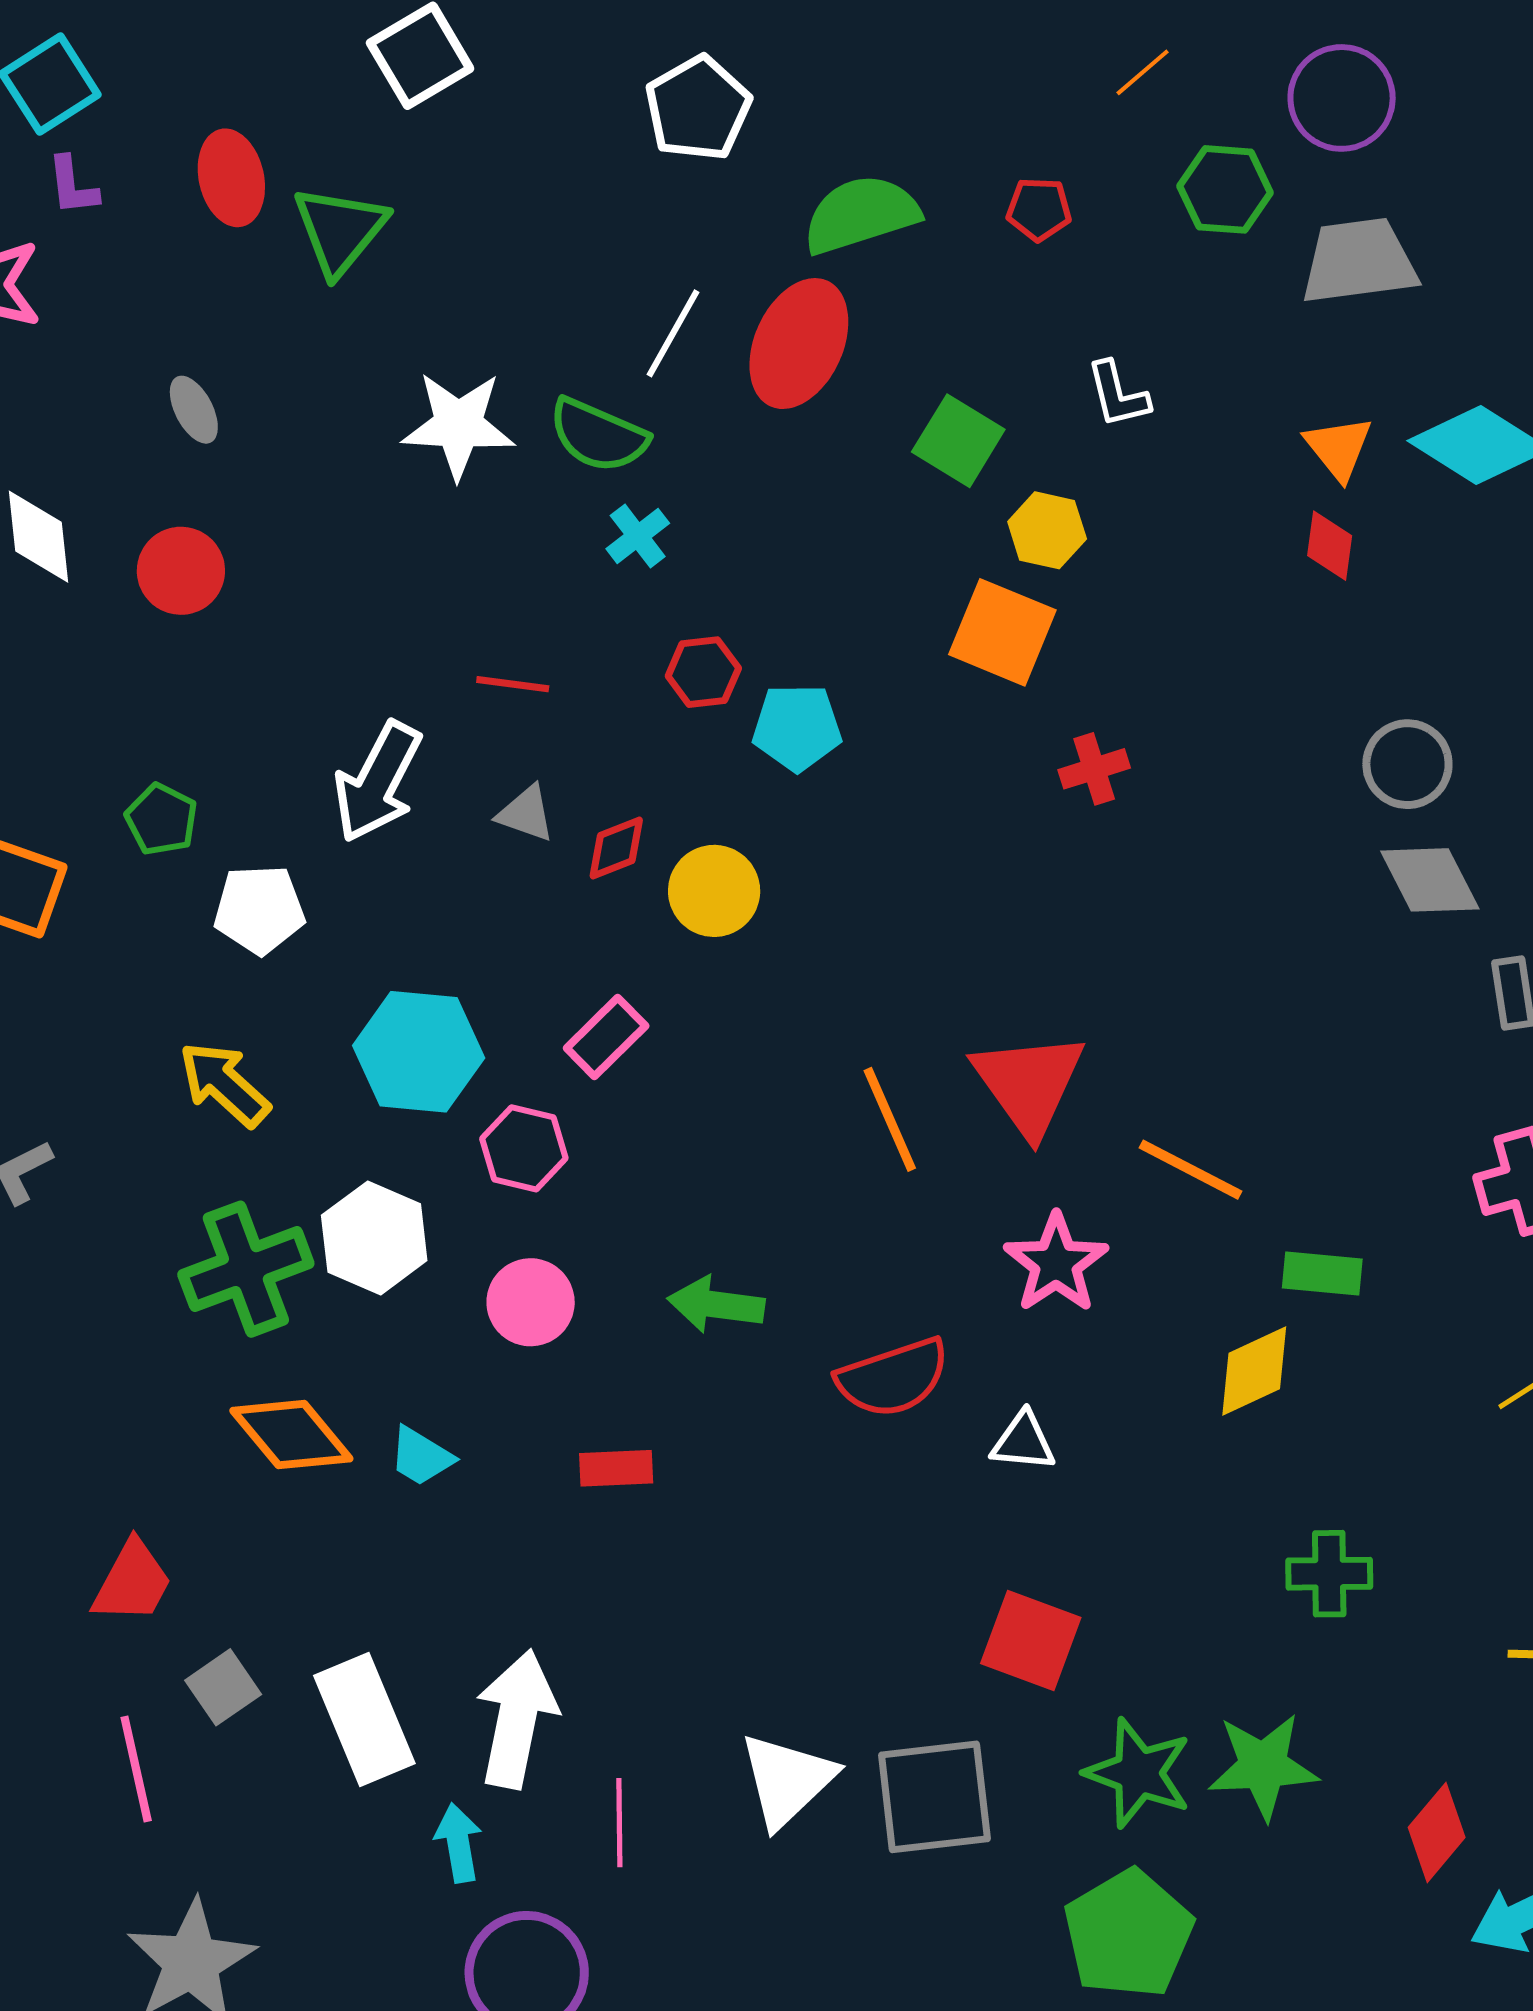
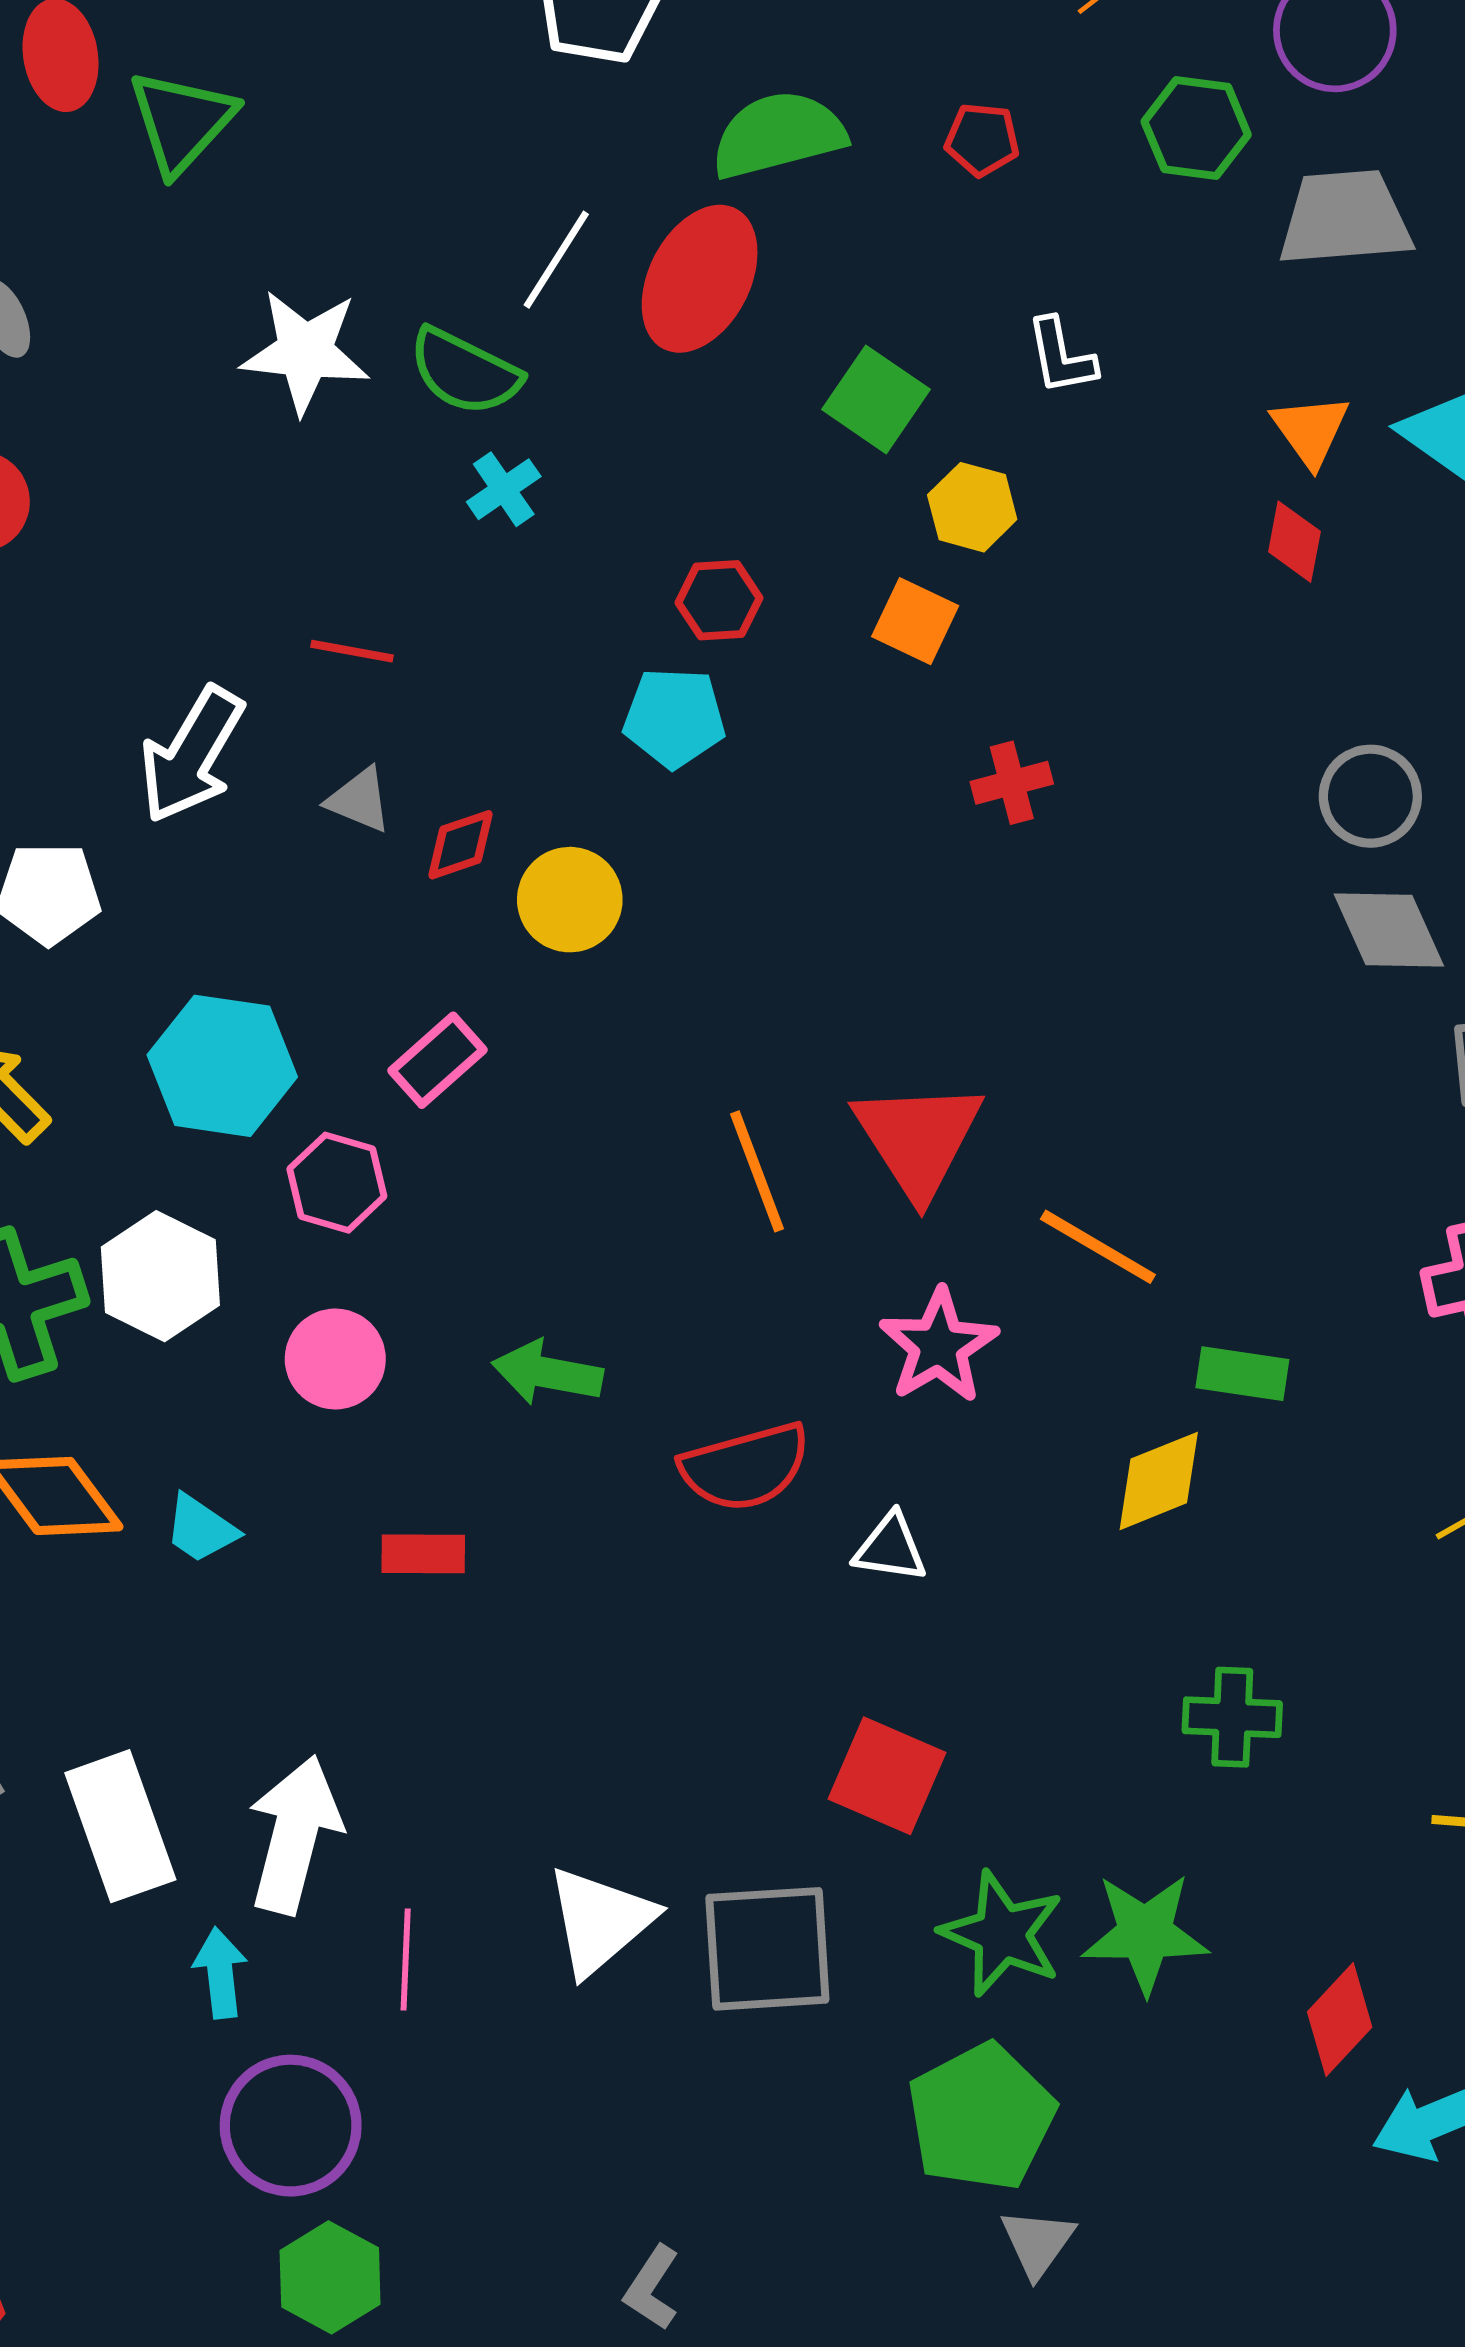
orange square: (1002, 632) -> (915, 621), size x0.7
red hexagon: (703, 672) -> (719, 600), moved

